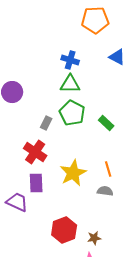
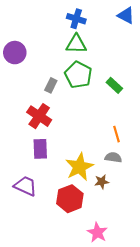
yellow star: (73, 173) -> (79, 167), moved
purple trapezoid: (17, 202) -> (25, 186), moved
brown star: (94, 238) -> (102, 182), moved

